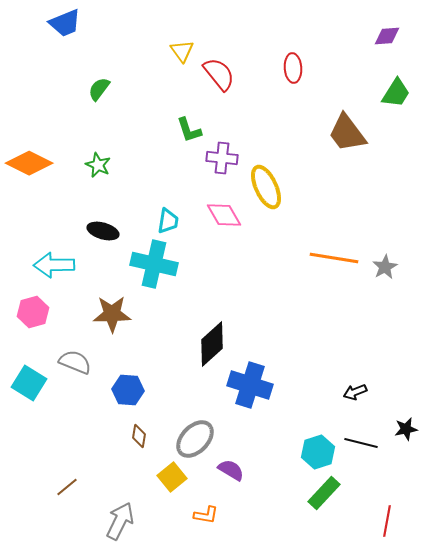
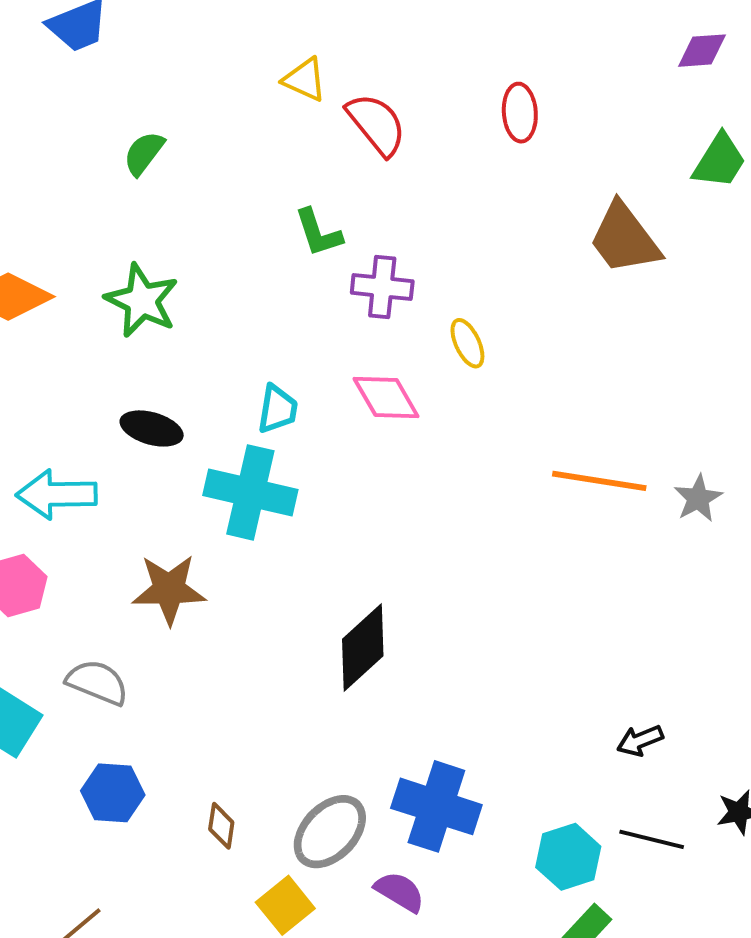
yellow triangle: (182, 51) -> (305, 80), turned -30
green star: (98, 165) -> (142, 301), size x1.5
yellow ellipse: (266, 187) -> (467, 343), size x0.6
blue cross: (250, 385) -> (436, 806), moved
blue hexagon: (128, 390) -> (113, 793), moved

